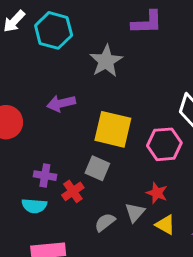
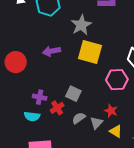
yellow square: (113, 129) -> (90, 52), moved
gray semicircle: (105, 222) -> (79, 118), moved

